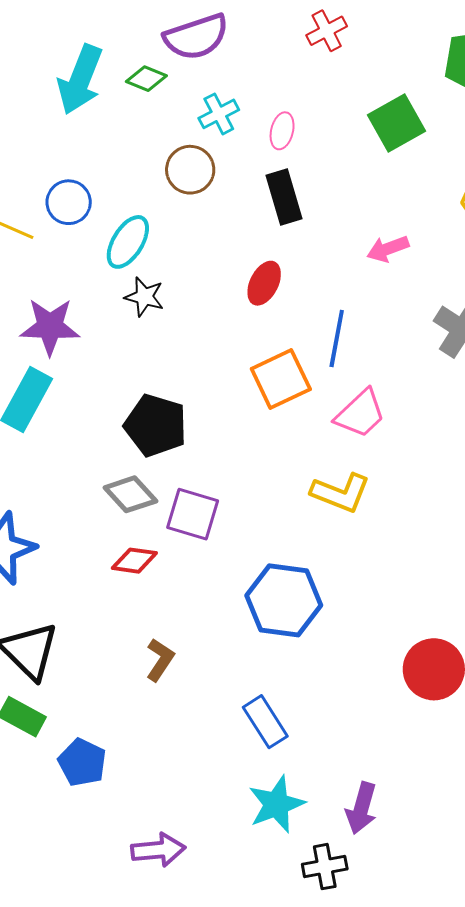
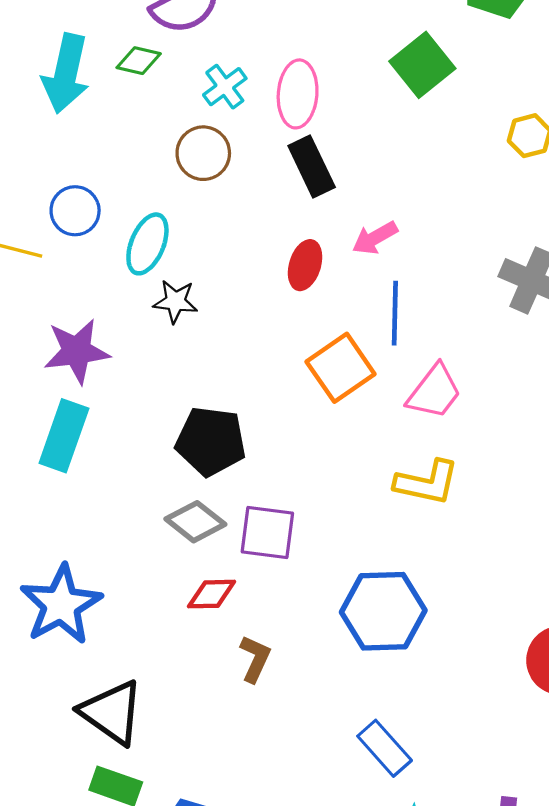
pink ellipse: (282, 131) -> (298, 94), size x1.6
pink arrow: (388, 249) -> (375, 238), moved
brown L-shape: (160, 660) -> (255, 659), moved

